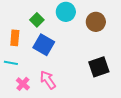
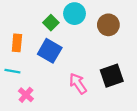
green square: (37, 20) -> (51, 23), moved
pink arrow: (48, 80) -> (78, 84), moved

